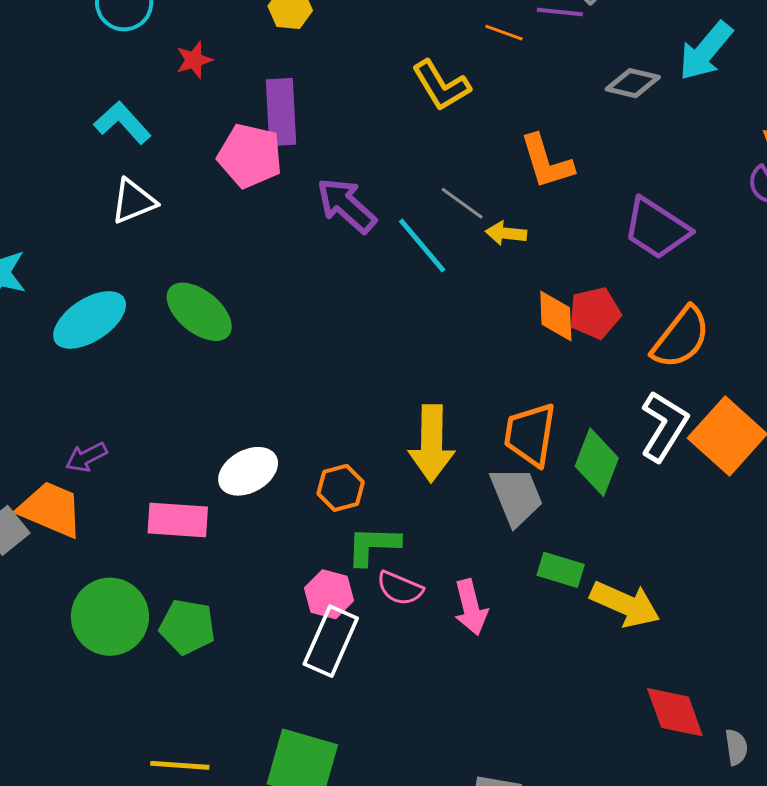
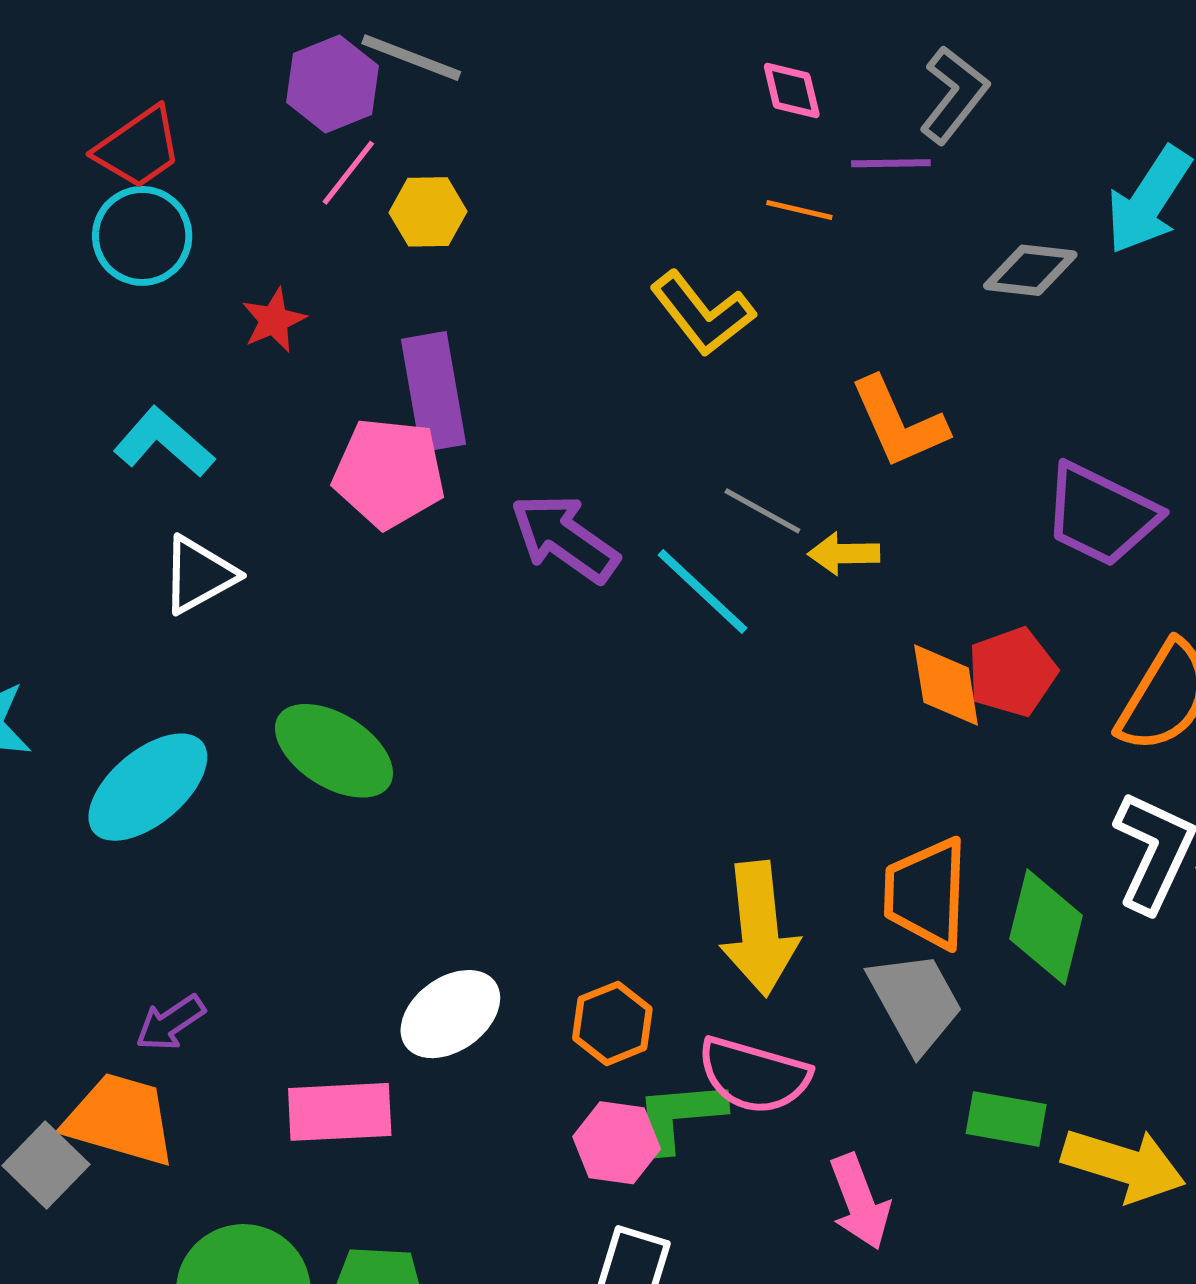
pink semicircle: (400, 588) -> (754, 1075), moved, size x1.4
pink hexagon: (329, 594) -> (617, 1143), moved

